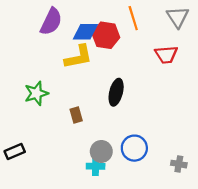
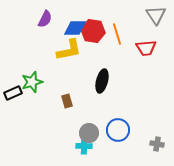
orange line: (133, 18) -> (117, 34), moved
purple semicircle: (51, 22) -> (45, 19), size x0.7
black rectangle: (15, 151) -> (13, 93), moved

